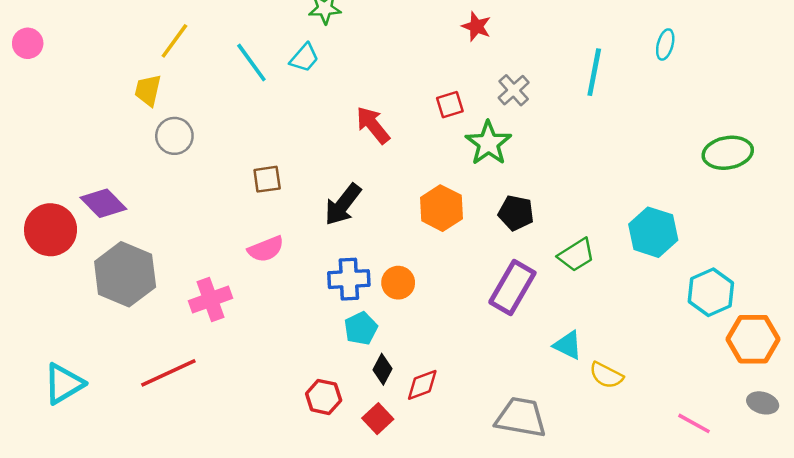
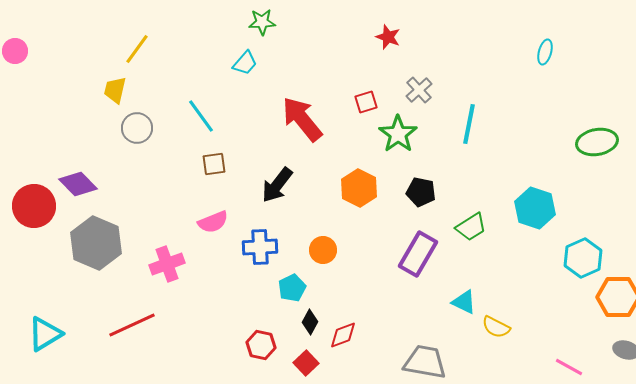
cyan line: (251, 63) -> (201, 116), moved
cyan line: (594, 72) -> (469, 124), moved
red arrow: (373, 125) -> (302, 119), size x1.4
blue cross: (349, 279) -> (260, 247), moved

